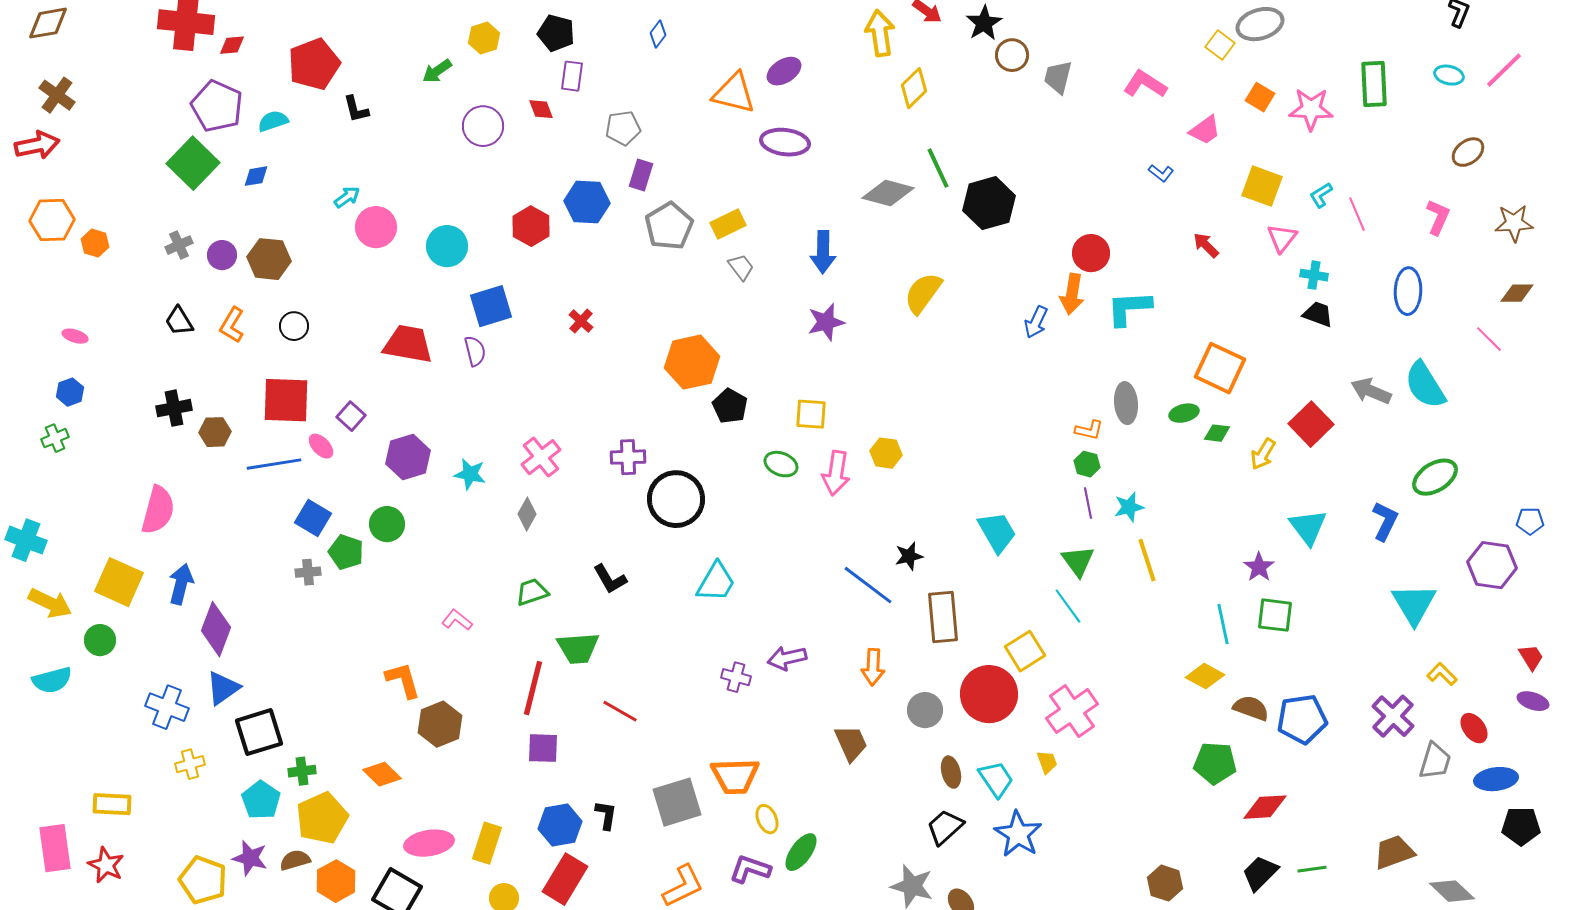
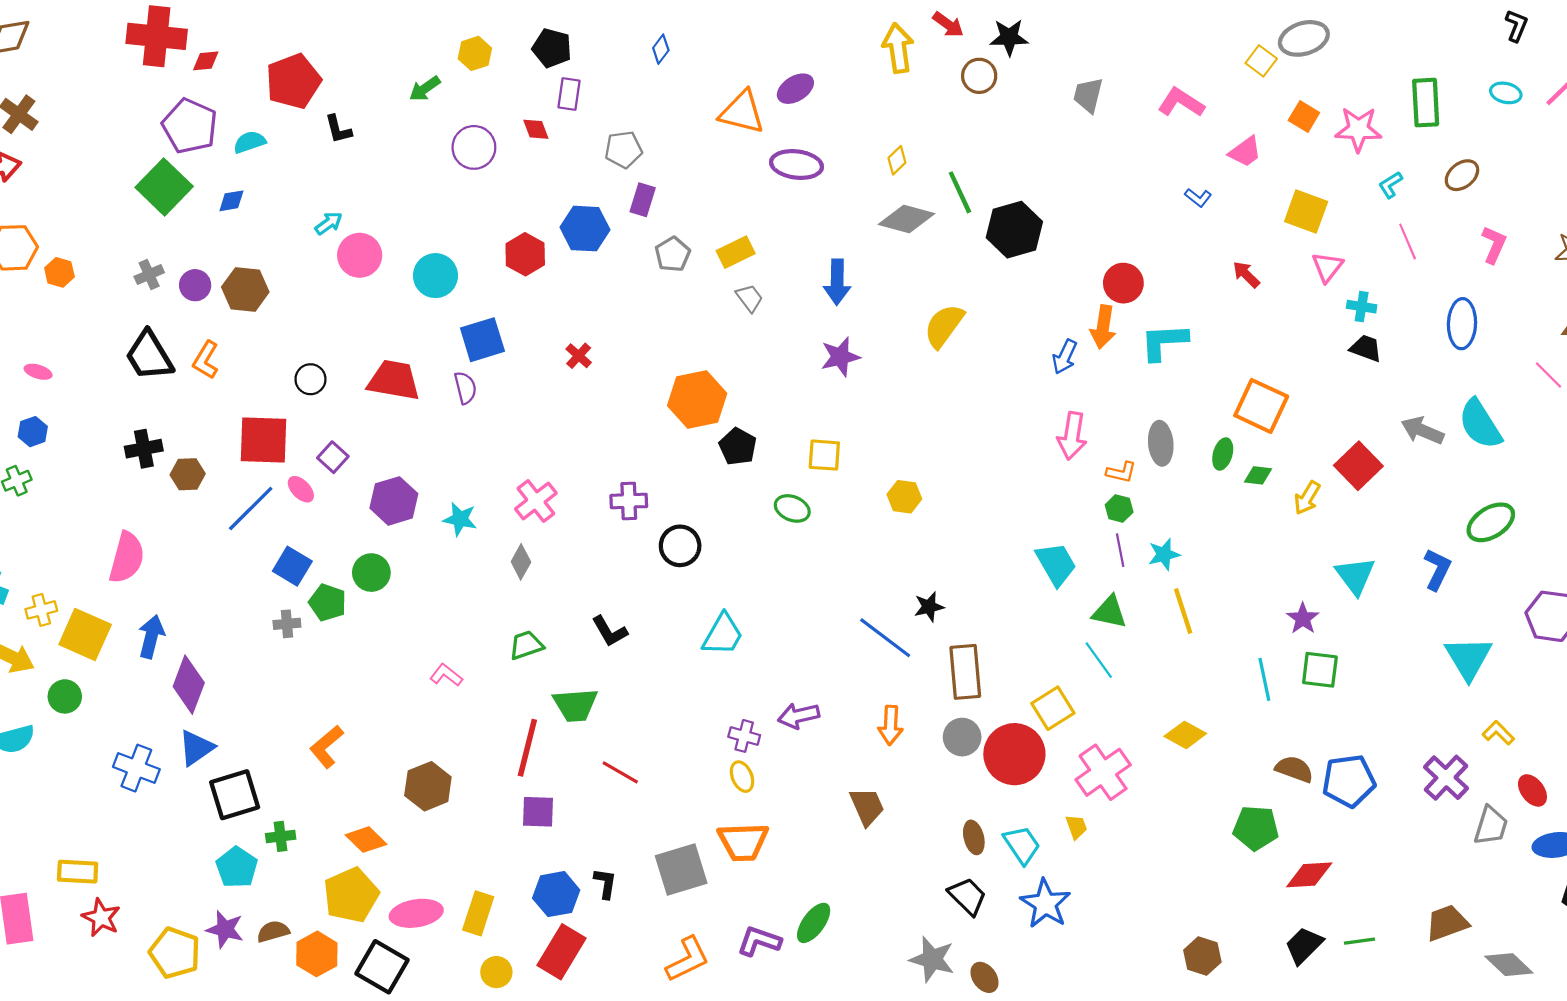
black star: (984, 23) -> (1009, 37), turned 30
brown circle: (1012, 55) -> (979, 76), moved
yellow diamond: (914, 88) -> (897, 160), moved, size x0.7
brown ellipse: (1468, 152) -> (1462, 175), moved
cyan L-shape: (1321, 195) -> (1390, 185), moved
gray pentagon: (669, 226) -> (673, 254), size x0.7
black trapezoid: (179, 321) -> (149, 356), size x1.6
black circle: (294, 326) -> (310, 379), moved
green ellipse: (1184, 413) -> (1223, 454), turned -60
blue line: (274, 464) -> (251, 508), turned -36
pink arrow: (836, 473) -> (1072, 436), moved
black circle: (676, 499) -> (680, 546), size x0.7
cyan trapezoid: (997, 532) -> (1056, 564), moved
green triangle: (1078, 561) -> (1109, 612), turned -42
yellow diamond: (1205, 676) -> (1185, 735), moved
orange L-shape: (403, 680) -> (326, 747), moved, turned -114
gray circle: (925, 710) -> (962, 737), moved
yellow cross: (190, 764) -> (41, 610), moved
yellow pentagon: (322, 818) -> (351, 895), moved
yellow ellipse: (767, 819) -> (742, 777), moved
black trapezoid: (945, 827) -> (967, 896), turned 87
red star: (106, 865) -> (101, 918), moved

